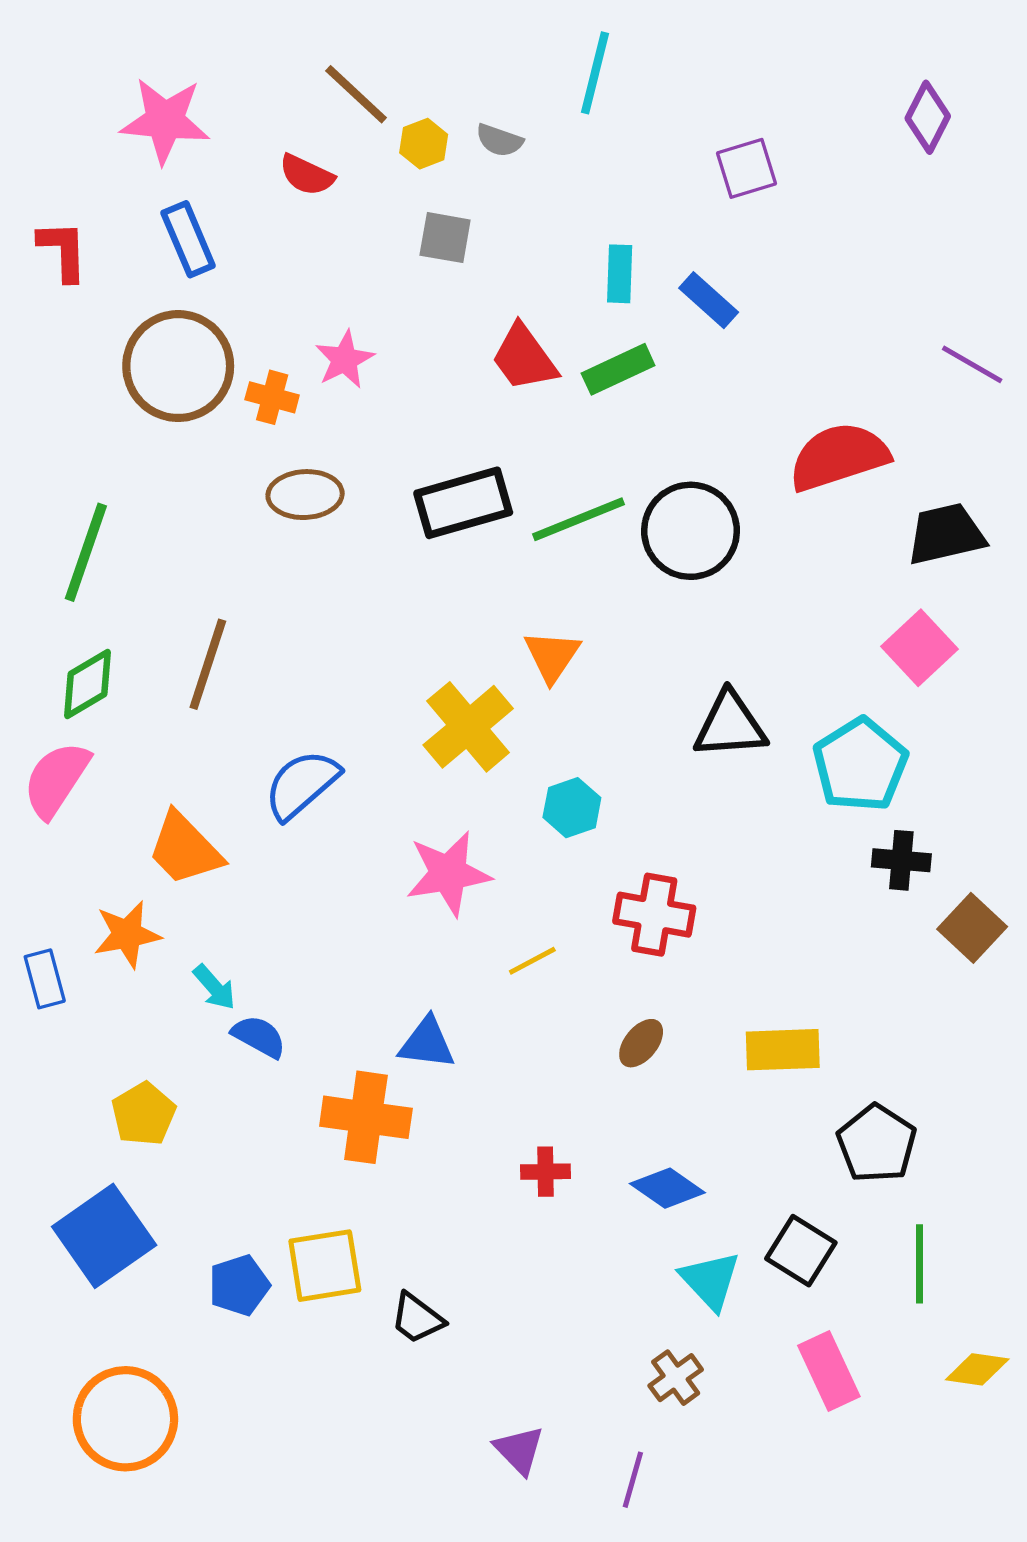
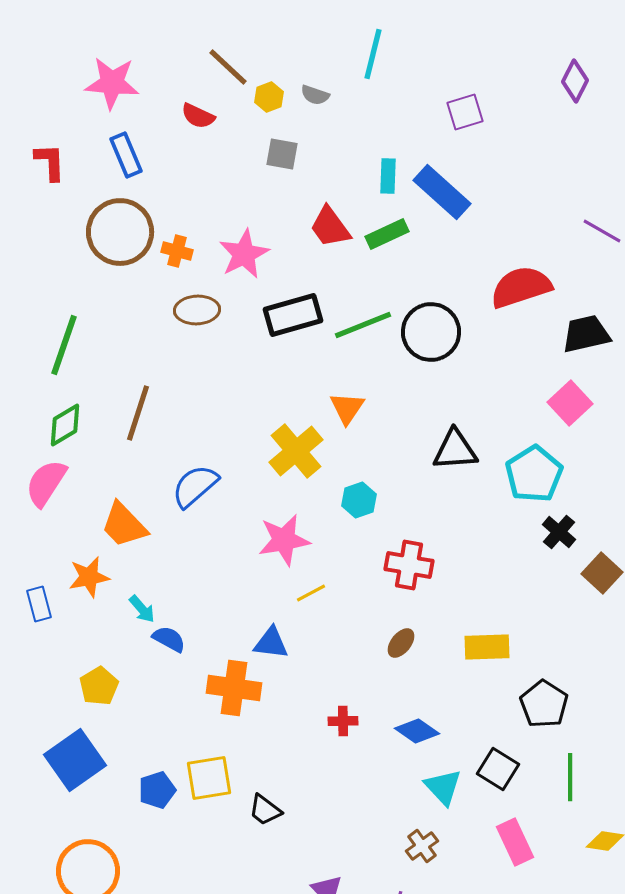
blue rectangle: (709, 300) -> (442, 192), size x1.6
pink star: (345, 359) -> (244, 254), moved, size x1.4
black cross: (901, 860) -> (559, 532), turned 36
yellow line: (532, 961) -> (311, 593), moved

